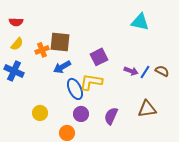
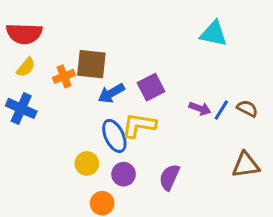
red semicircle: (16, 22) -> (24, 34), size x1.6
blue arrow: (62, 67) -> (111, 93), moved
brown triangle: (147, 109) -> (246, 165), moved
yellow circle: (40, 113) -> (87, 163), moved

